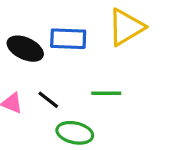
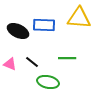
yellow triangle: (126, 27) -> (79, 18), turned 35

